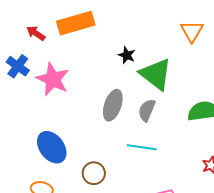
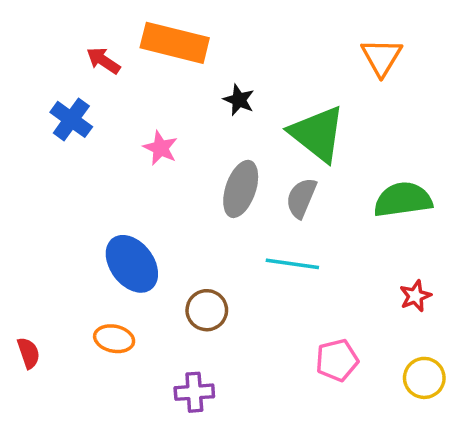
orange rectangle: (76, 23) -> (175, 43), turned 30
black star: (127, 55) -> (239, 100), moved
pink star: (53, 79) -> (160, 148), moved, size x0.6

